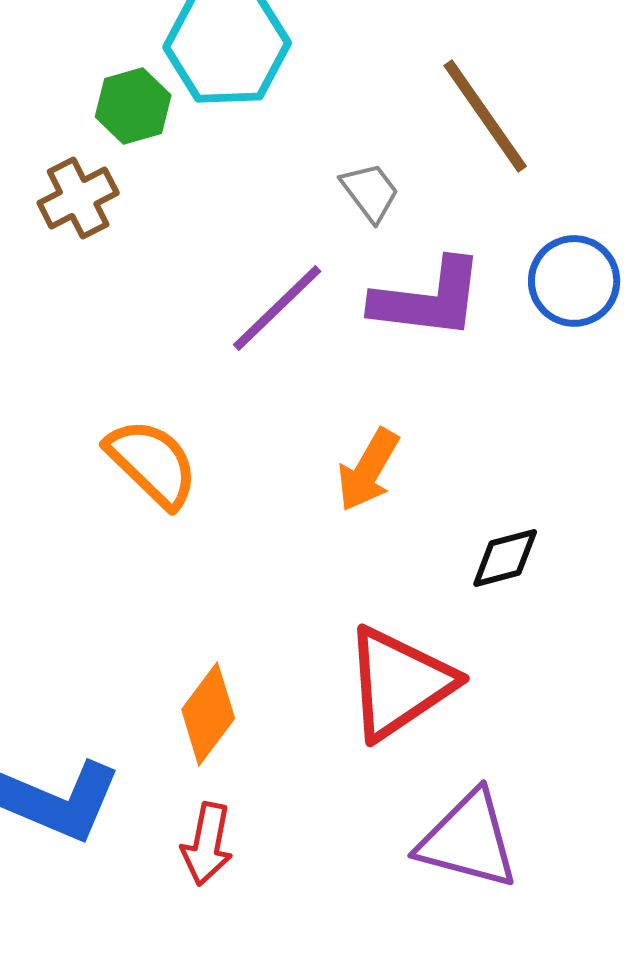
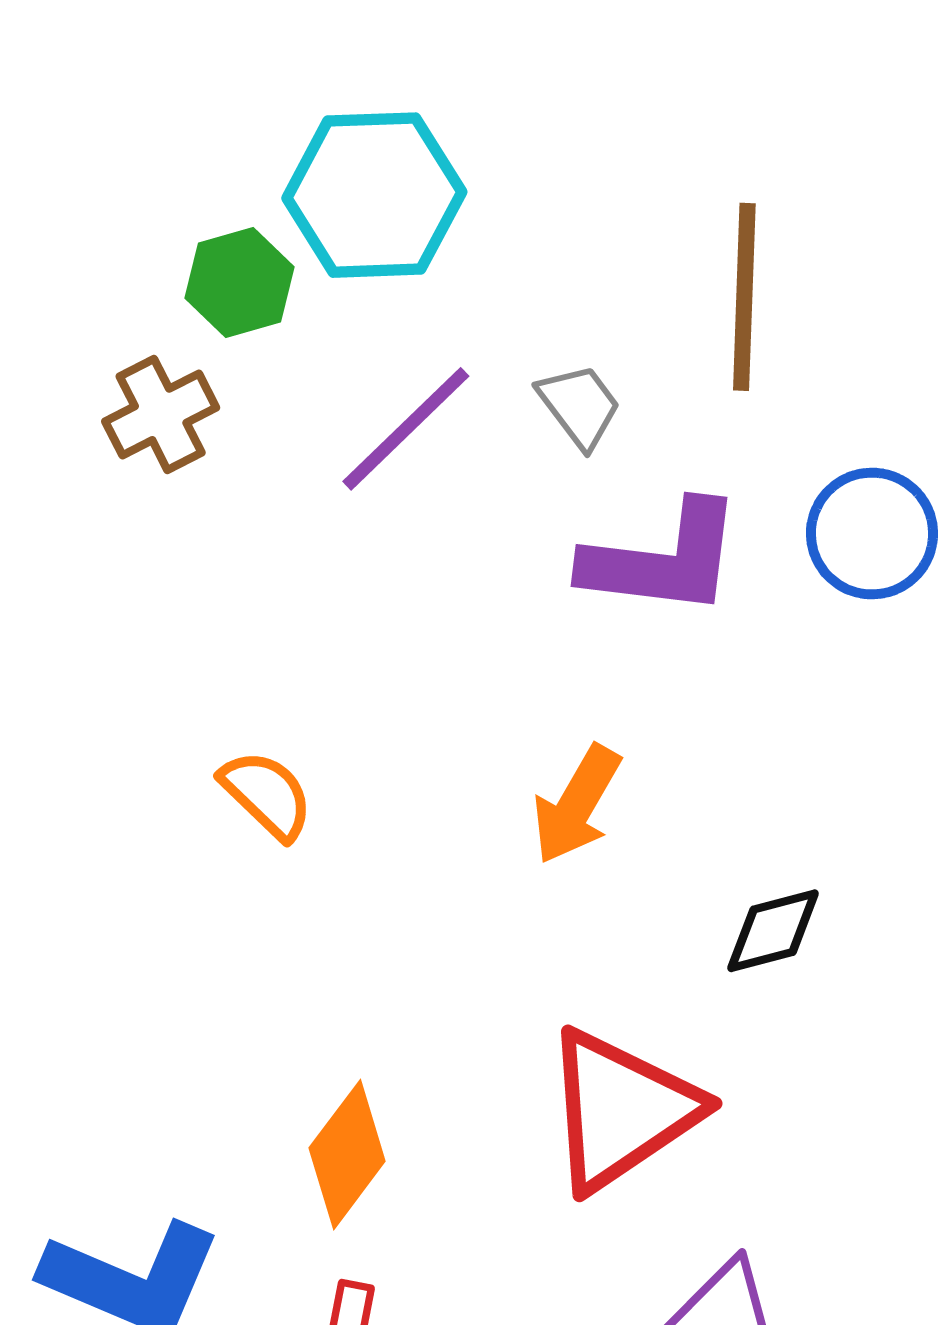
brown line: (485, 116) -> (744, 297), turned 37
purple line: (277, 308) -> (406, 429), moved
orange semicircle: (152, 463) -> (267, 795), size x0.7

